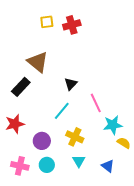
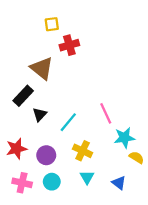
red cross: (72, 25) -> (69, 45), moved
black triangle: (71, 84) -> (40, 115), moved
red star: (15, 124) -> (17, 149), moved

